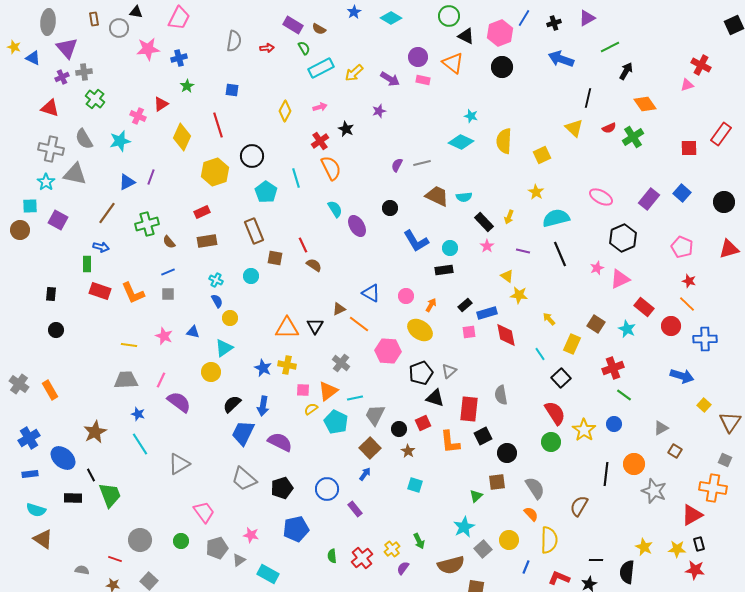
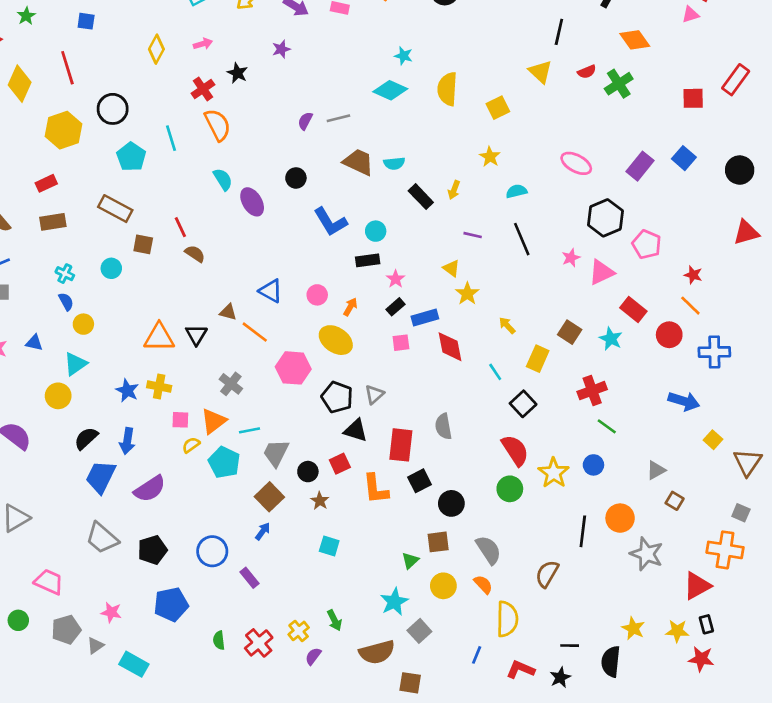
cyan semicircle: (556, 218) -> (516, 191), size x0.6
brown rectangle: (254, 231) -> (115, 209), turned -40
pink star: (487, 246) -> (396, 279), moved
pink pentagon: (682, 247) -> (647, 244), moved
yellow star: (519, 295) -> (467, 294), turned 30
brown triangle: (339, 309) -> (228, 312), turned 40
black pentagon: (421, 373) -> (337, 397), turned -30
purple semicircle: (280, 442) -> (150, 489), turned 120
pink trapezoid: (204, 512) -> (49, 582), turned -30
yellow circle: (509, 540) -> (443, 586), moved

